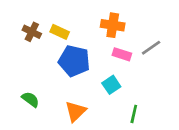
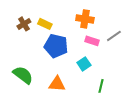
brown cross: (32, 32) -> (24, 24), turned 32
green semicircle: (30, 99) -> (23, 75), size x1.5
orange triangle: (76, 111) -> (57, 84), turned 48

